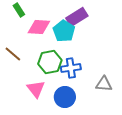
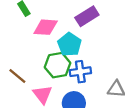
cyan pentagon: (64, 31) -> (70, 45), moved
brown line: (13, 54) -> (17, 76), moved

